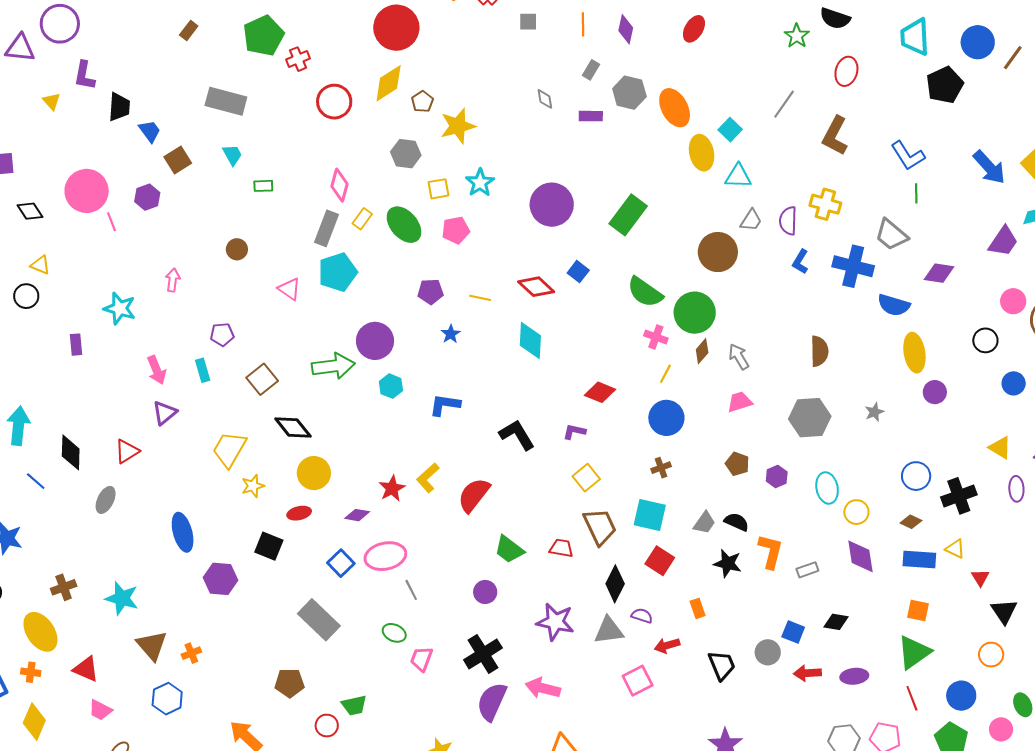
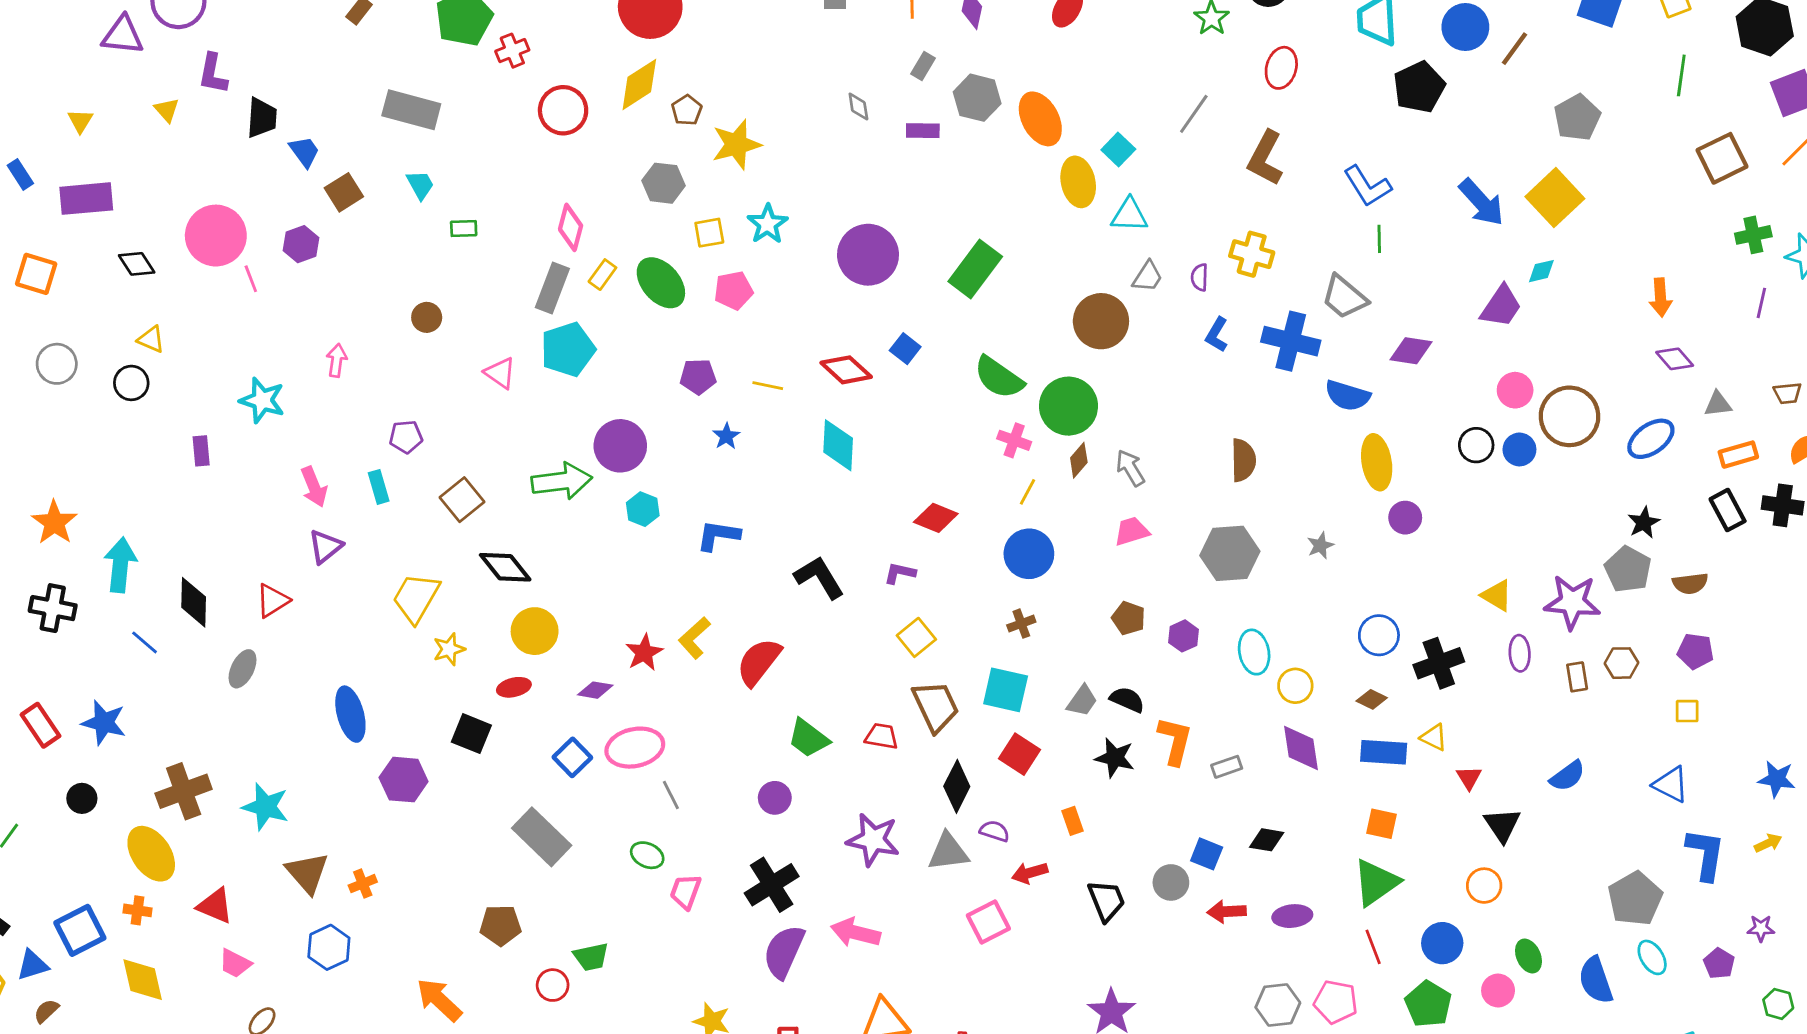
purple semicircle: (788, 221) -> (1200, 277), size x0.7
blue circle: (1014, 383) -> (1519, 449), moved
brown cross: (64, 587) -> (184, 791), size x1.5
yellow diamond: (34, 722) -> (143, 980), turned -36

